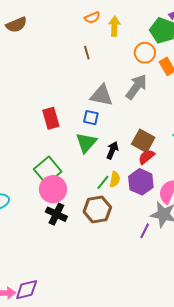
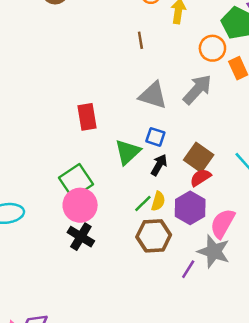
blue square: (91, 118) -> (155, 137), moved
brown hexagon: (97, 209) -> (154, 236), moved

